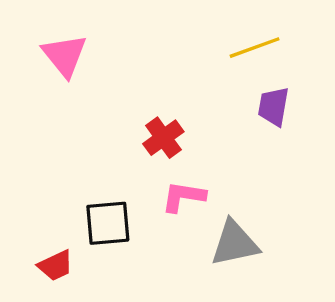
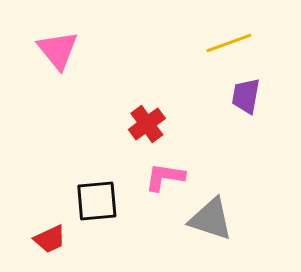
gray triangle: (235, 243) -> (211, 219), turned 30

